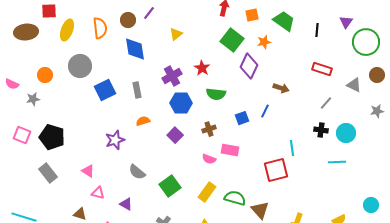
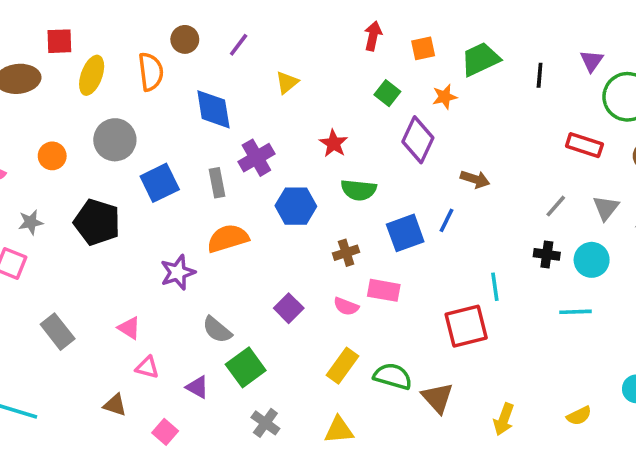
brown circle: (128, 20) -> (185, 39), moved
green trapezoid: (284, 21) -> (480, 59), turned -60
green square: (232, 40) -> (387, 93), size x0.6
red rectangle: (322, 69) -> (584, 145), moved
purple cross: (172, 76) -> (256, 158), moved
gray triangle: (354, 85) -> (606, 208), moved, turned 42
gray star: (33, 99) -> (31, 222), moved
blue square: (242, 118) -> (405, 233), size x1.5
orange semicircle: (143, 121) -> (228, 238), size x1.6
purple square: (175, 135) -> (289, 308), moved
black pentagon: (52, 137) -> (97, 222), moved
green square: (170, 186) -> (246, 367), moved

